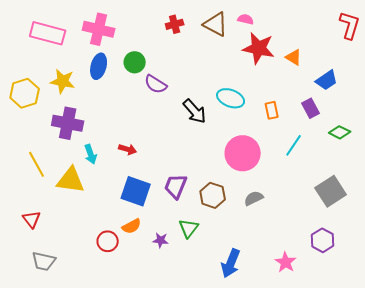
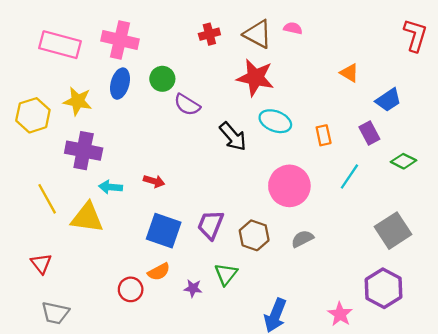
red star: (259, 48) -> (255, 78), moved
cyan arrow: (91, 154) -> (111, 187), turned 114
purple hexagon: (323, 240) -> (384, 288), size x1.4

